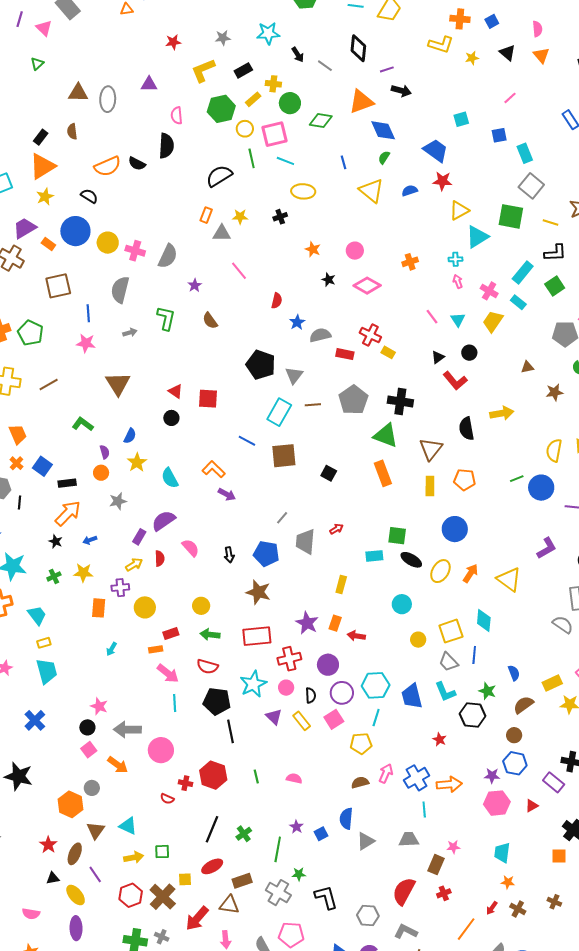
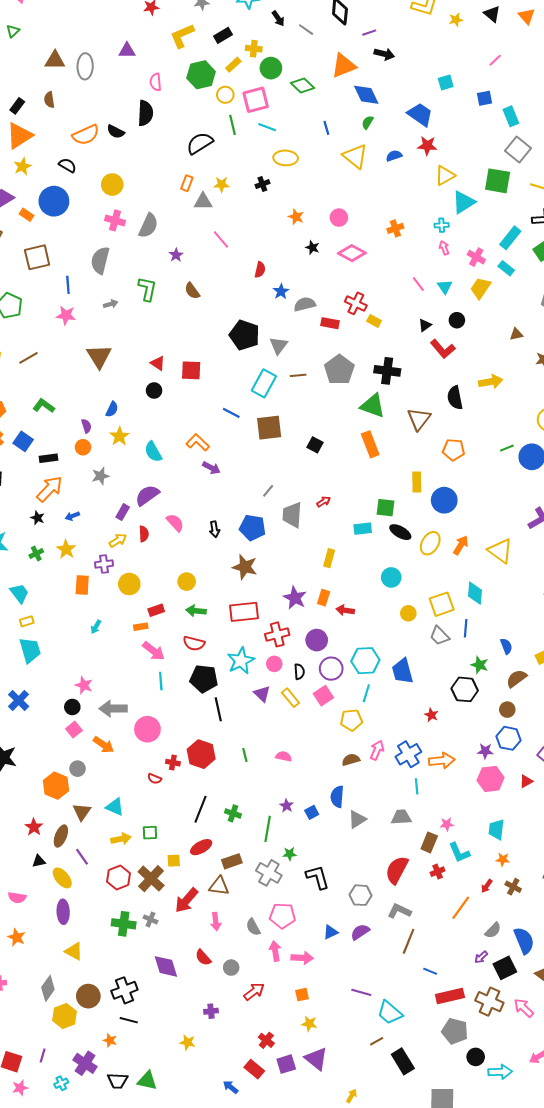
green diamond: (321, 121) -> (302, 85), turned 35
yellow circle: (108, 243) -> (112, 185), moved
green L-shape: (83, 424) -> (44, 406), moved
yellow rectangle: (430, 486) -> (417, 482), moved
yellow star: (83, 573) -> (66, 549), turned 30
cyan L-shape: (445, 692) -> (459, 853), moved
green cross: (244, 834) -> (233, 813), turned -35

